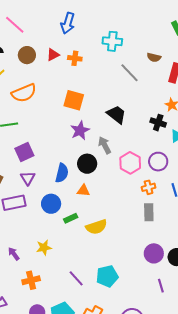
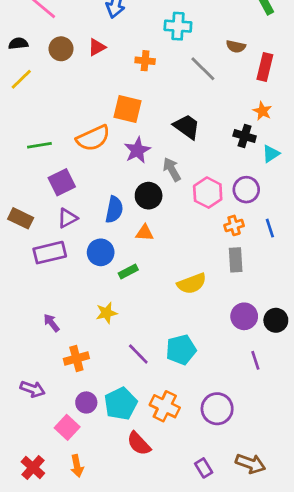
orange cross: (75, 58) -> (145, 61), moved
orange semicircle: (24, 93) -> (93, 138), moved
purple triangle: (28, 178) -> (67, 218), turned 35
yellow semicircle: (96, 227) -> (192, 284), moved
yellow star: (44, 248) -> (106, 313), moved

